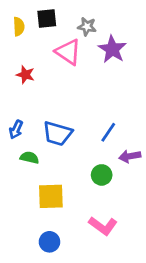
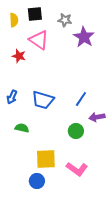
pink triangle: (68, 52) -> (39, 40), moved
green semicircle: (29, 158) -> (22, 128), moved
yellow square: (51, 196) -> (46, 159), moved

